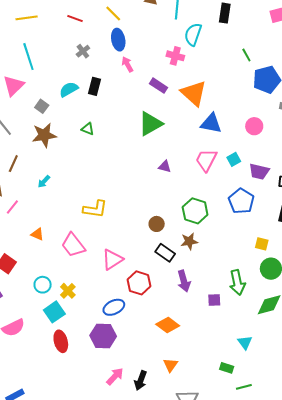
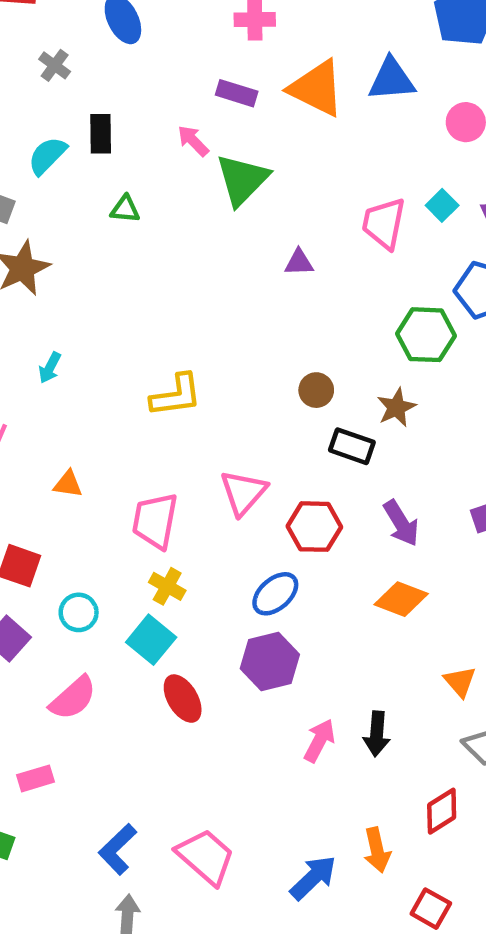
pink arrow: (127, 64) -> (193, 141), moved
blue triangle: (211, 123) -> (391, 79), moved
green triangle: (88, 129) -> (125, 209), moved
green hexagon: (195, 211) -> (426, 335), moved
pink trapezoid: (73, 245) -> (155, 521), moved, turned 64
purple arrow: (184, 281) -> (401, 523), moved
cyan circle: (43, 285) -> (79, 612), moved
orange triangle: (170, 365) -> (460, 682), moved

